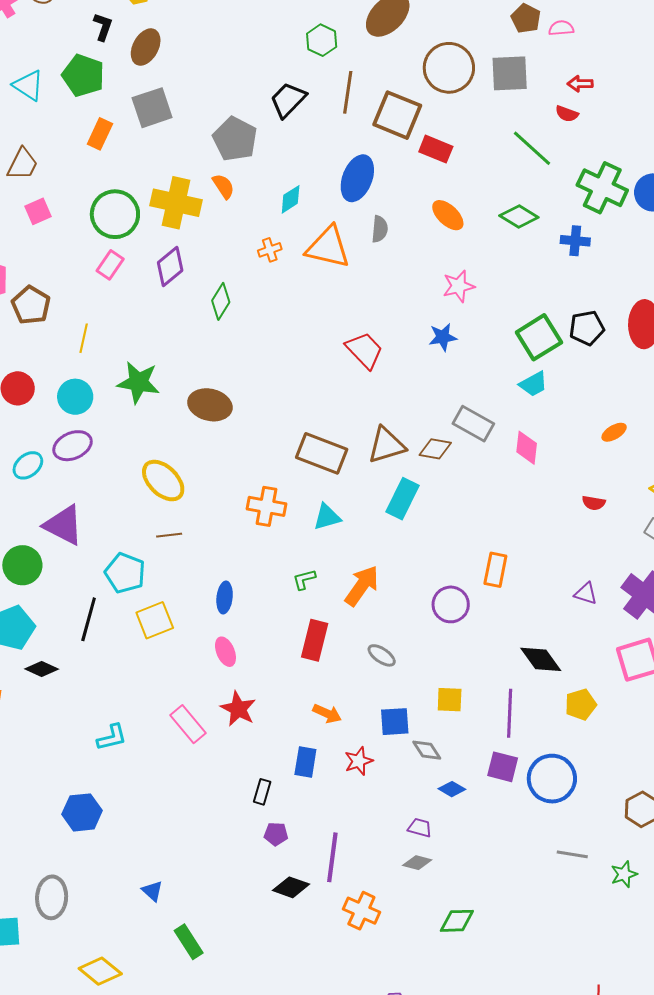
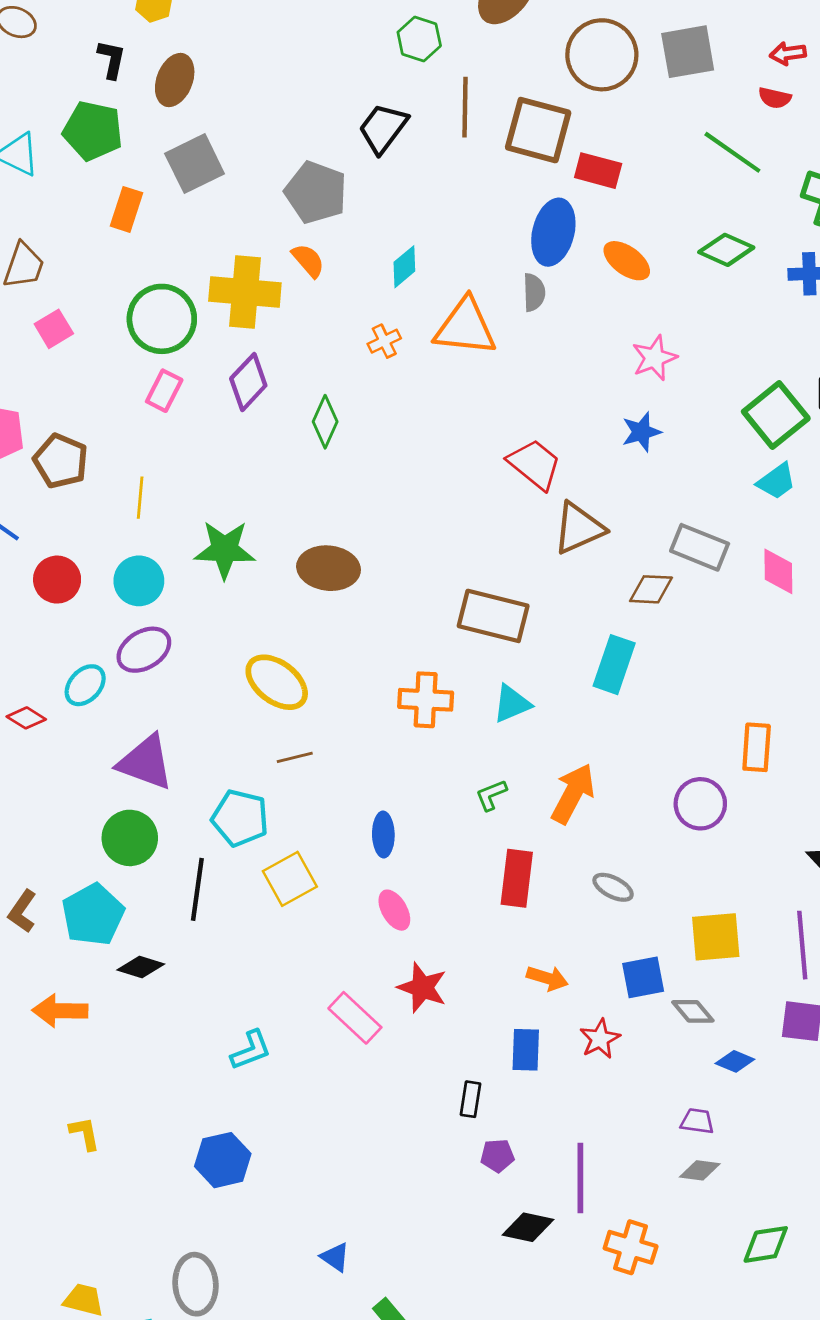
blue ellipse: (357, 178) -> (553, 232), moved
brown triangle: (386, 445) -> (579, 528), moved
green circle: (22, 565) -> (130, 838), moved
yellow square: (450, 700) -> (716, 937), size x1.4

